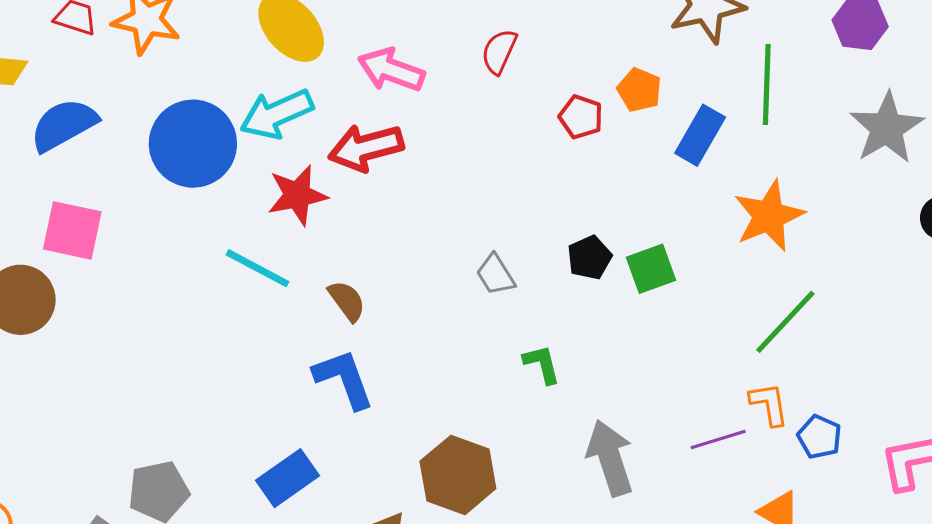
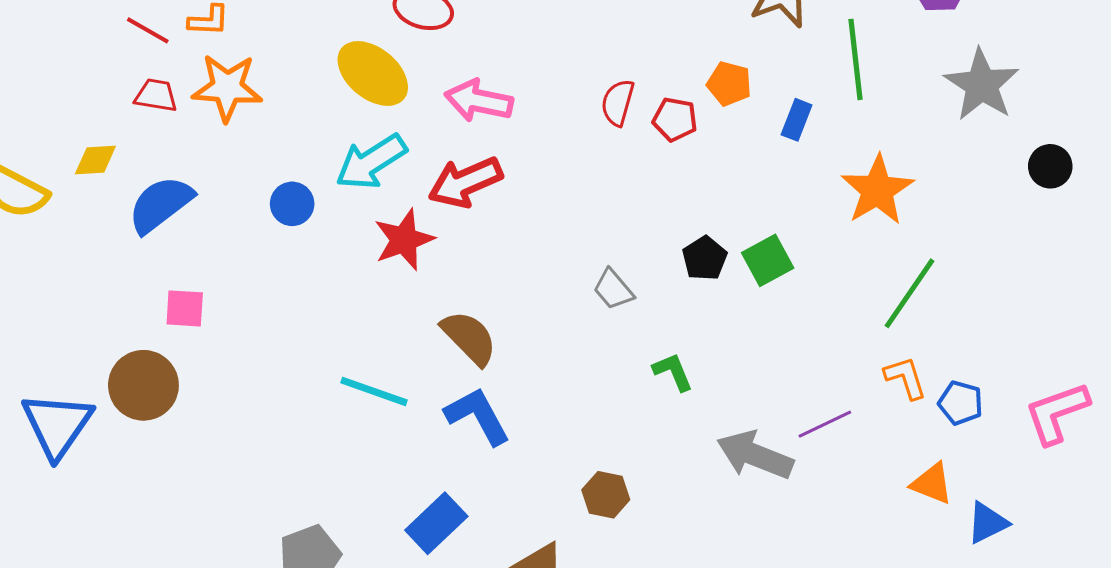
red semicircle: (499, 52) -> (618, 103), moved
blue rectangle: (700, 135) -> (797, 120), size x0.7
blue circle: (193, 144) -> (292, 204), size x0.5
pink square: (72, 230) -> (185, 308), size x0.7
cyan line: (257, 268) -> (374, 391), moved
brown semicircle: (347, 301) -> (469, 338), size x1.4
purple line: (718, 440) -> (825, 424), moved
gray arrow: (610, 458) -> (755, 455), turned -42
brown hexagon: (458, 475) -> (606, 495), size x0.6

